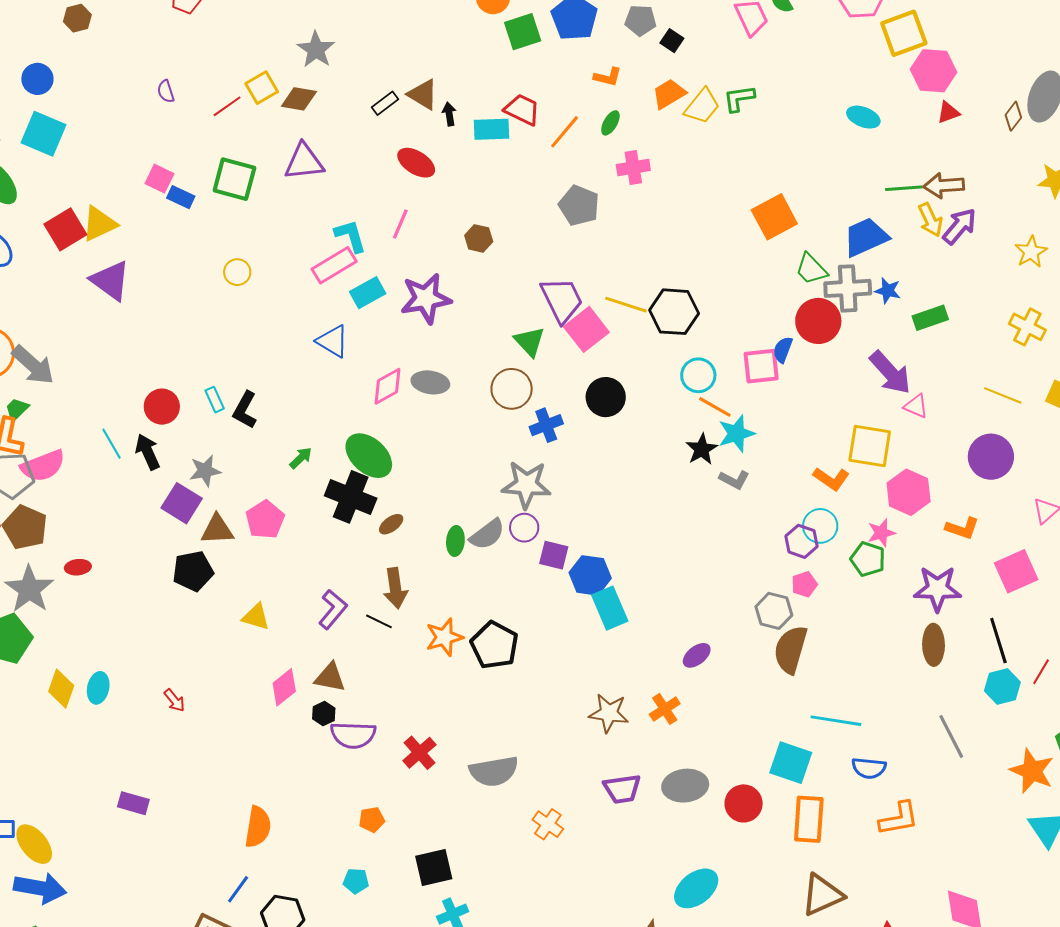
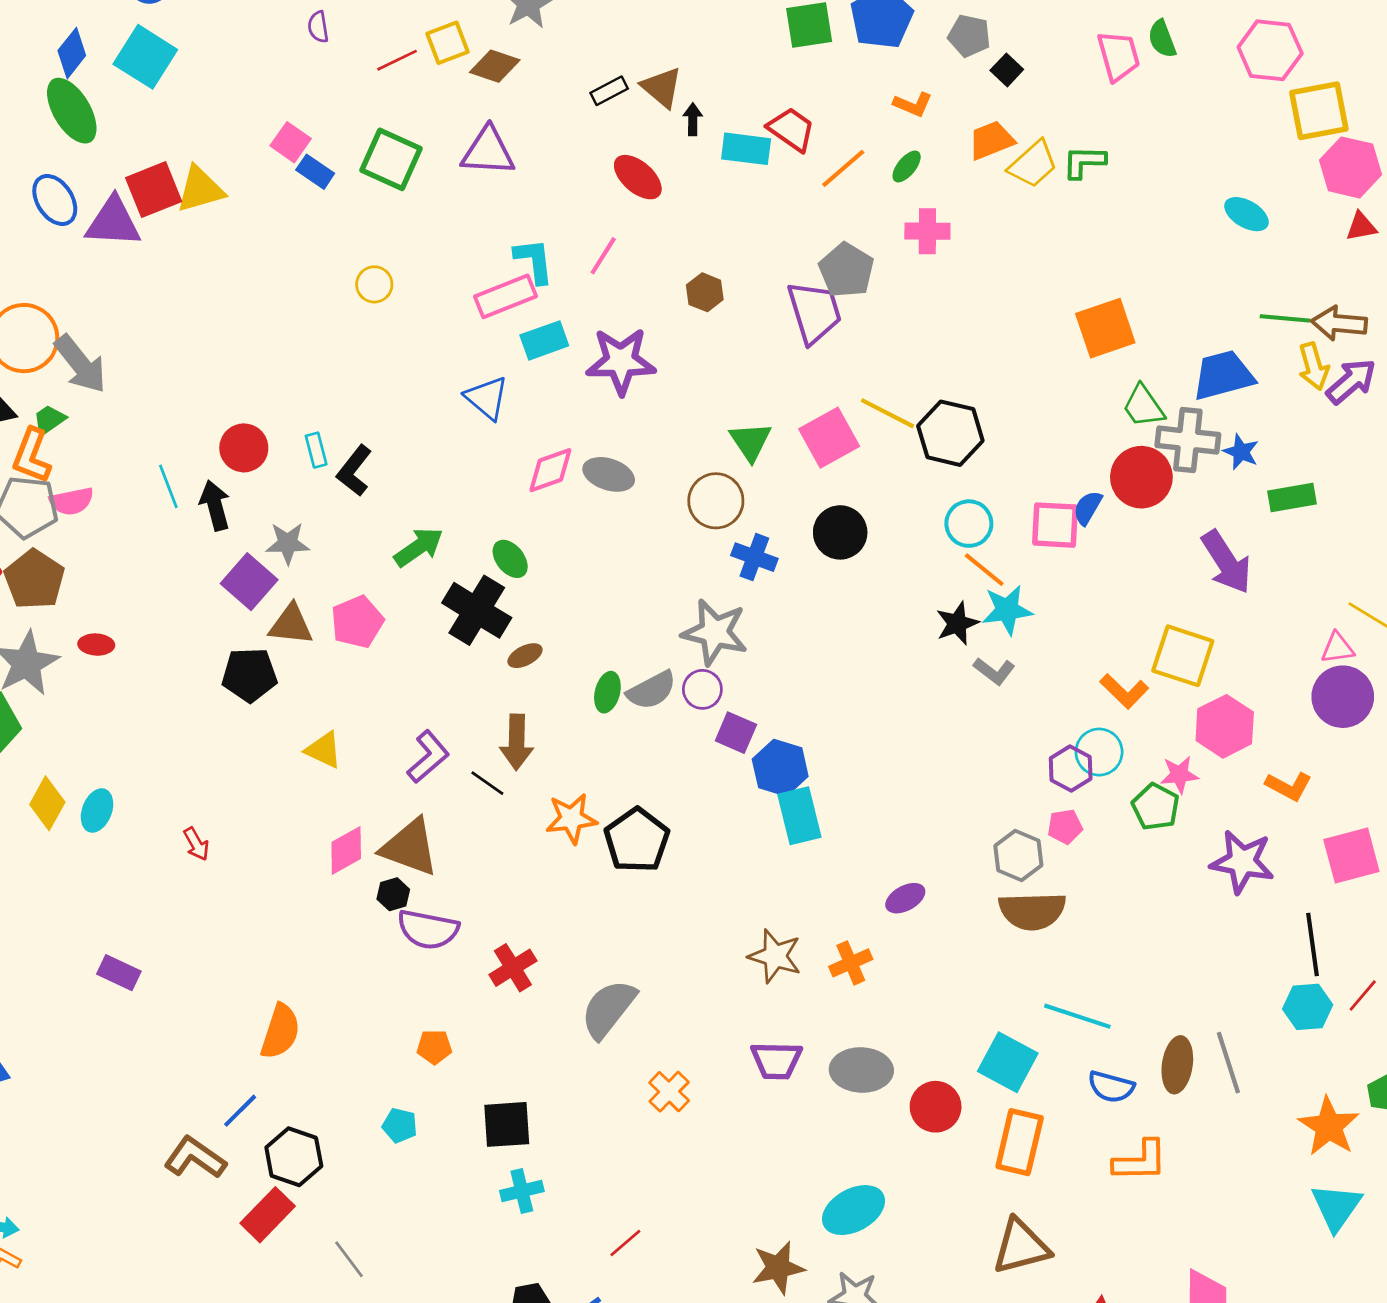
purple triangle: (110, 281) -> (113, 222), moved, turned -42
purple trapezoid: (562, 300) -> (814, 312), moved
pink triangle: (916, 406) -> (1337, 648), moved, turned -40
blue cross: (546, 425) -> (754, 557), turned 32
green ellipse: (369, 456) -> (510, 559), size x0.6
green arrow: (301, 458) -> (419, 547), size x1.5
pink semicircle: (43, 466) -> (72, 501), size x0.7
brown ellipse: (934, 645) -> (1177, 1065), moved
brown semicircle: (791, 650) -> (1032, 911), turned -117
brown triangle: (330, 677) -> (410, 847), size x1.4
gray semicircle: (494, 771) -> (608, 1009), turned 129

